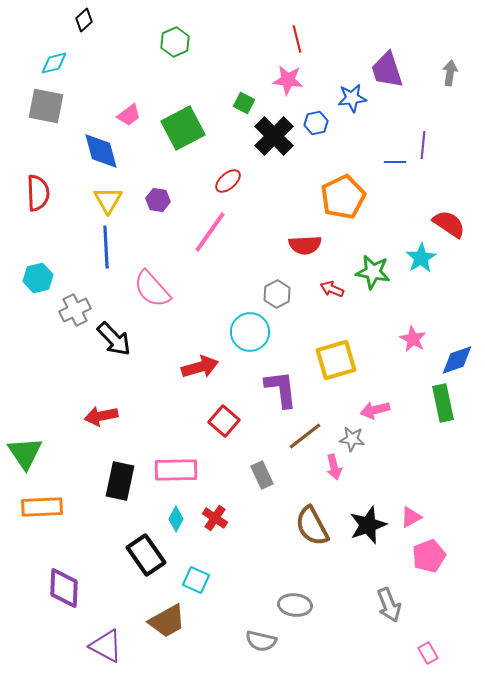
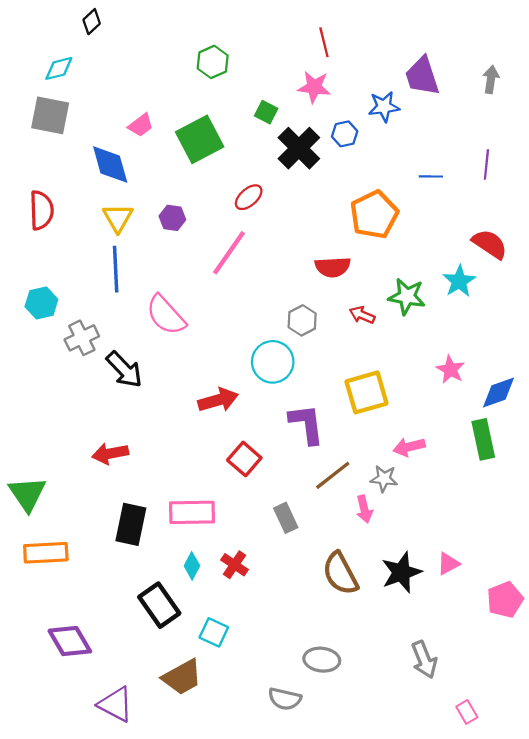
green hexagon: (175, 42) -> (213, 62), moved
purple line: (423, 145) -> (486, 164), moved
pink pentagon: (429, 556) -> (505, 600), moved
purple diamond: (64, 588) -> (70, 641), turned -33

